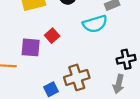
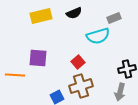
red square: (52, 36) -> (78, 62), moved

